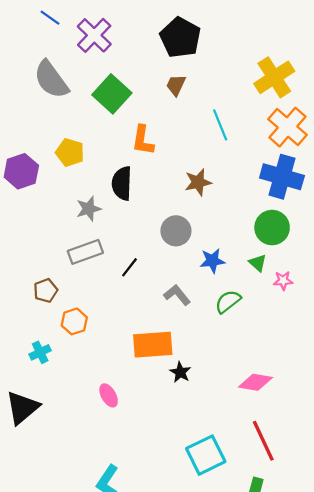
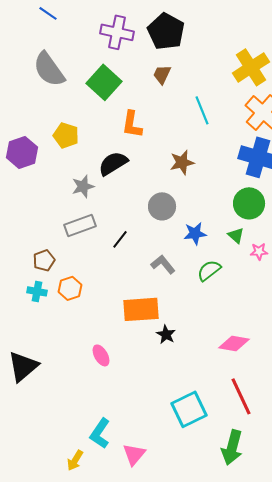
purple cross: (94, 35) -> (117, 32), moved, turned -32
black semicircle: (122, 183) -> (113, 163), turned 56
cyan cross: (40, 352) -> (37, 291), moved, turned 36

